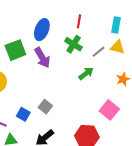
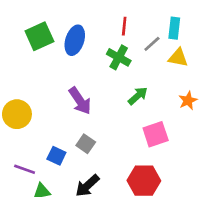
green square: (15, 50) -> (39, 36), moved
gray line: (98, 52) -> (152, 44), moved
purple arrow: (42, 58) -> (80, 101), moved
pink square: (109, 110) -> (156, 134), moved, turned 36

